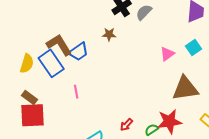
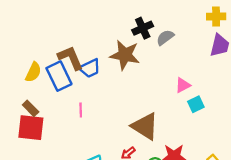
brown star: (109, 34) -> (125, 55), size x2.0
cyan square: (193, 47) -> (196, 104), moved
brown triangle: (185, 88) -> (145, 126), moved, turned 32

